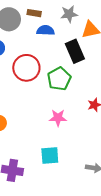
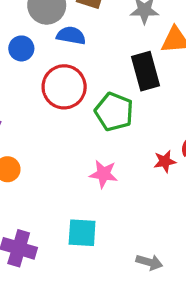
blue semicircle: (46, 30) -> (71, 36), moved
green pentagon: (59, 79) -> (114, 112), turned -30

